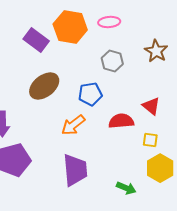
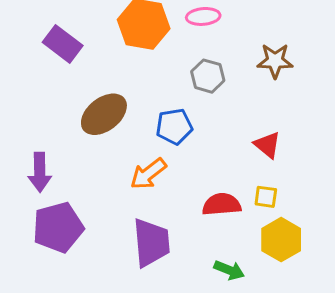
purple rectangle: (36, 40) -> (63, 44), moved
brown star: (156, 51) -> (275, 61), turned -30
red semicircle: (121, 121) -> (222, 204), moved

